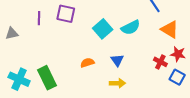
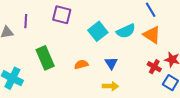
purple line: (39, 18) -> (26, 21), moved
orange triangle: (170, 29) -> (152, 35), moved
green rectangle: (47, 78) -> (45, 58), moved

